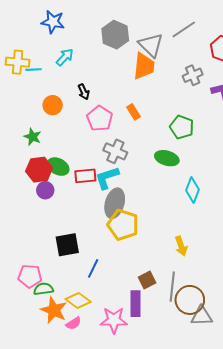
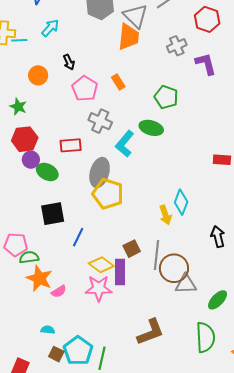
green ellipse: (58, 167) -> (47, 172), moved
cyan L-shape: (107, 178) -> (125, 144), moved, turned -32
cyan diamond: (192, 190) -> (181, 202), moved
yellow diamond: (78, 301) -> (101, 265), moved

